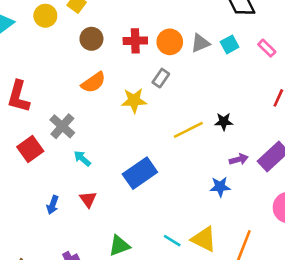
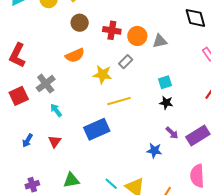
cyan square: (230, 44) -> (165, 82), moved
yellow line: (188, 130) -> (119, 101), moved
purple arrow: (239, 159) -> (172, 133), turned 48

